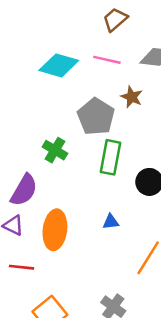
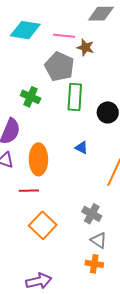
pink line: (107, 60) -> (64, 36), moved
blue triangle: (111, 222) -> (81, 148), turned 40
red line: (21, 267) -> (29, 191), moved

